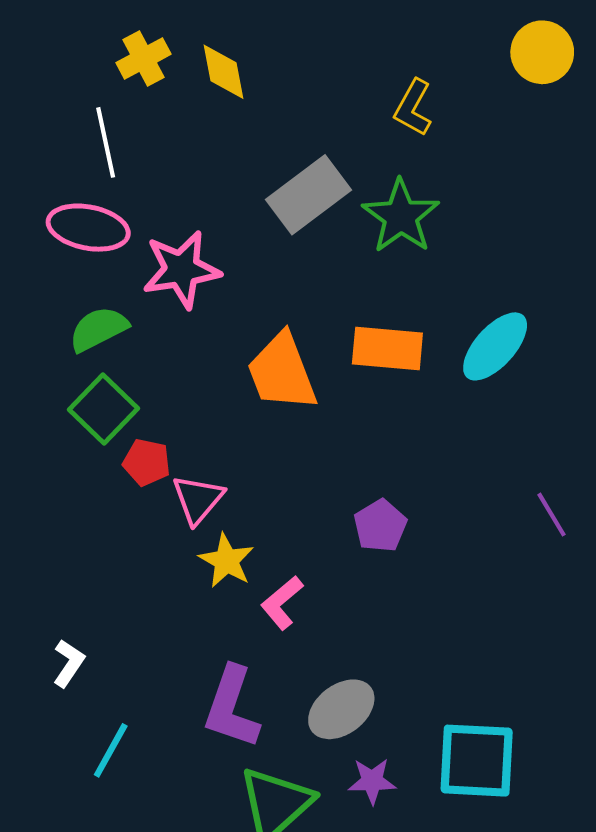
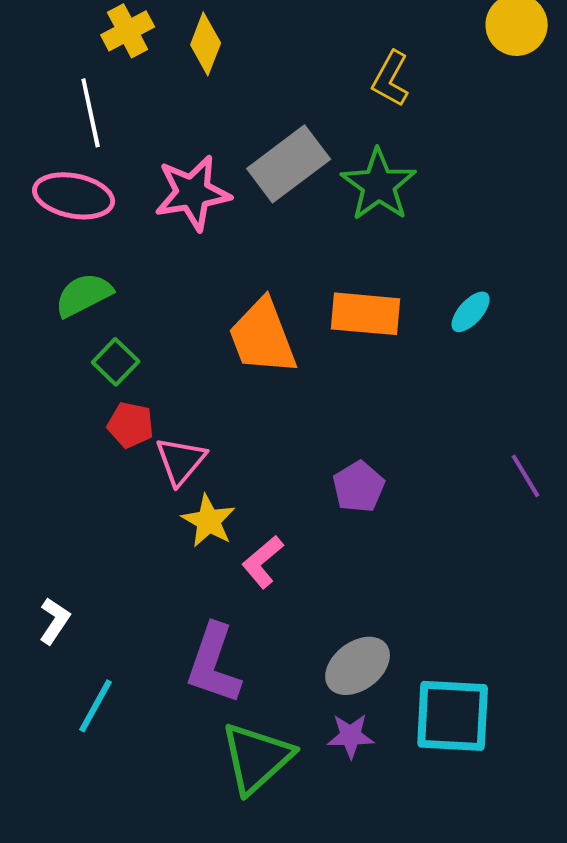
yellow diamond: (223, 72) -> (206, 44), turned 32
pink star: (181, 270) -> (193, 193), moved
cyan ellipse: (495, 346) -> (471, 312), size x0.6
green square: (104, 409) -> (116, 362), moved, size x0.7
gray ellipse: (341, 709) -> (358, 666), moved

